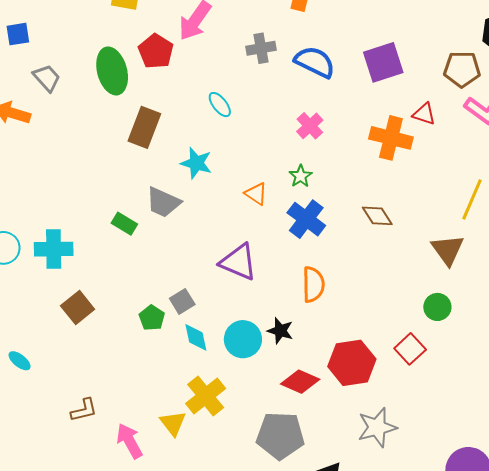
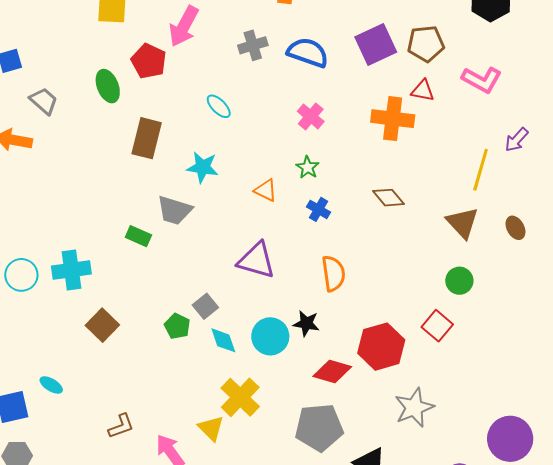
brown pentagon: (462, 69) -> (426, 44), moved
green ellipse: (112, 71) -> (108, 86), size x0.7
blue cross: (306, 219) -> (319, 209), size x0.6

